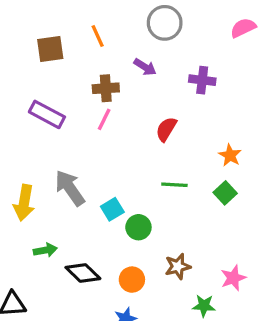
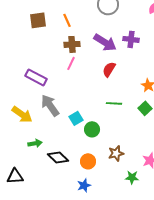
orange line: (98, 36) -> (67, 20), moved
purple arrow: (145, 67) -> (105, 42), moved, size x1.6
purple rectangle: (47, 114) -> (36, 77), moved
yellow arrow: (24, 203) -> (22, 114), turned -65

